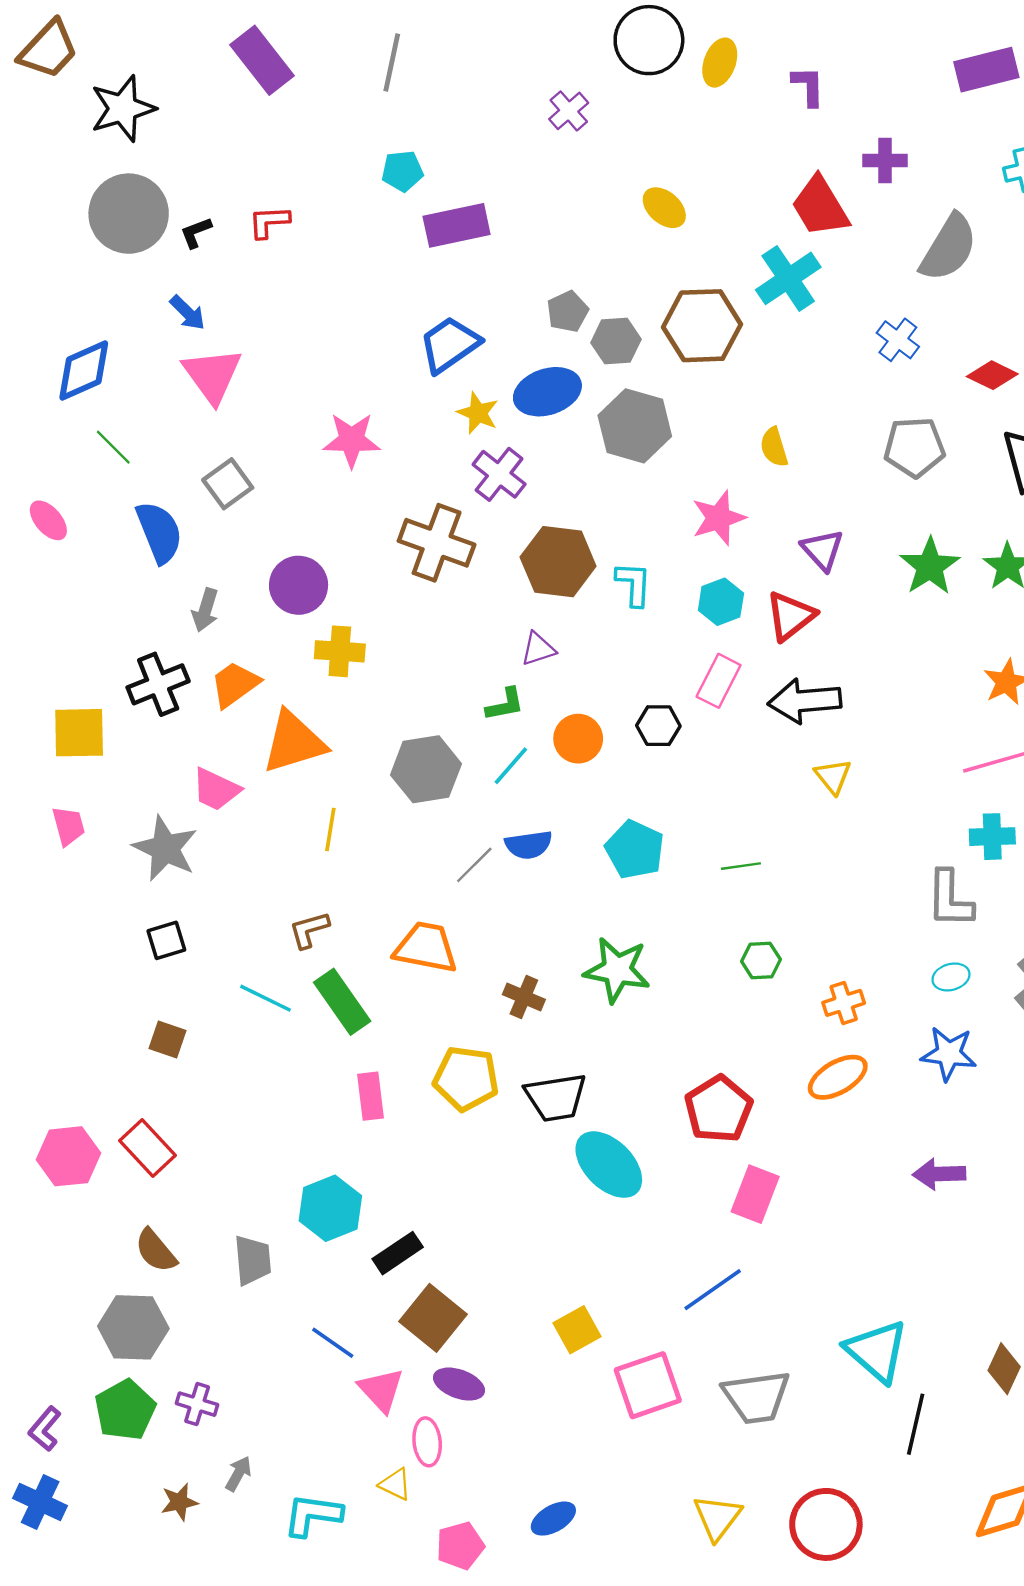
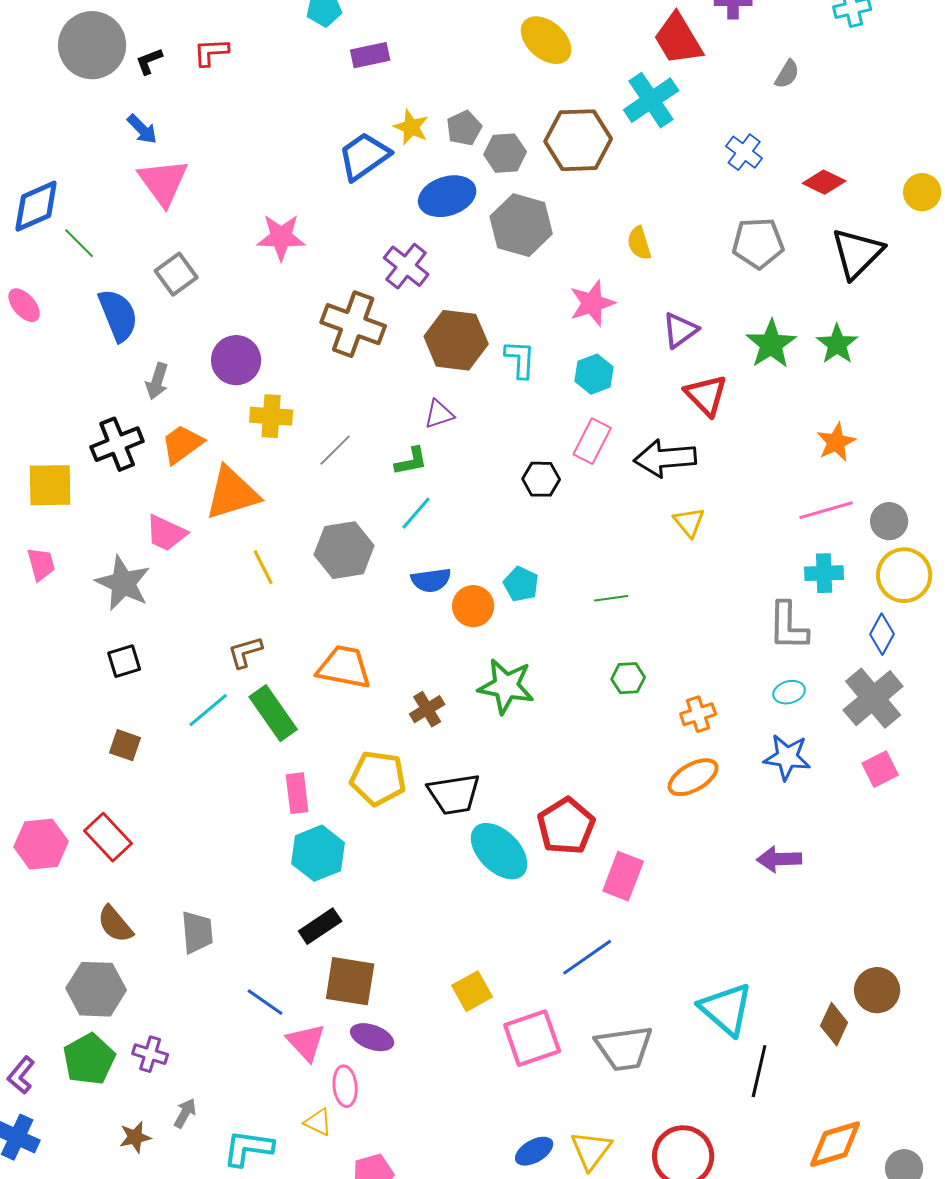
yellow ellipse: (664, 208) -> (546, 40), size x1.4
purple rectangle: (457, 225) -> (370, 55), size x0.7
gray semicircle: (949, 248) -> (787, 74), size x0.5
blue diamond: (84, 370) -> (36, 206), moved
yellow star: (478, 413) -> (411, 127), moved
purple triangle: (822, 550) -> (680, 330), turned 36
red triangle: (791, 616) -> (706, 395), moved, turned -36
orange circle: (578, 739) -> (473, 606), moved
gray hexagon: (426, 769) -> (344, 550), moved
yellow line: (330, 829) -> (263, 567), turned -36
cyan pentagon: (635, 850) -> (521, 584), size x0.7
gray line: (474, 865) -> (335, 450), moved
brown cross: (524, 997) -> (427, 709), turned 36
cyan line: (265, 998) -> (208, 710), turned -66
red pentagon: (719, 1109) -> (566, 826), moved
cyan hexagon: (330, 1208) -> (318, 853), moved
brown square: (433, 1318) -> (350, 981), turned -30
blue ellipse: (553, 1519) -> (534, 1151), moved

